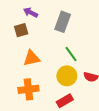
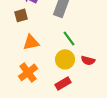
orange cross: (28, 89) -> (28, 72), turned -30

